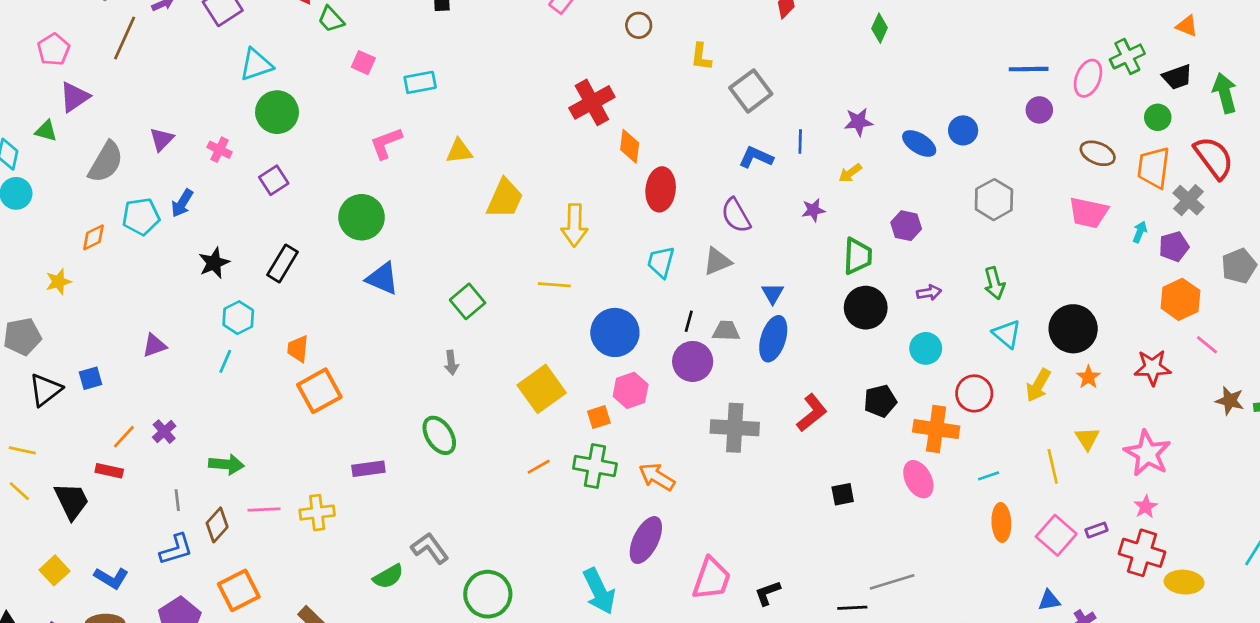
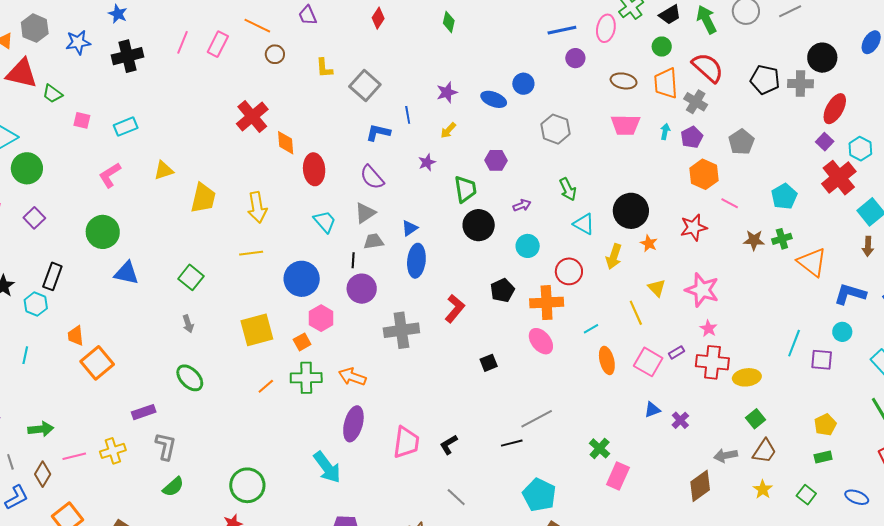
cyan trapezoid: (661, 262) -> (325, 222), turned 135
blue triangle: (773, 293) -> (410, 228), turned 36
cyan hexagon: (238, 318) -> (36, 304), moved
gray trapezoid: (726, 331) -> (374, 241), moved
yellow square: (542, 389) -> (257, 330), turned 32
gray L-shape: (430, 548) -> (166, 446), moved, turned 60

